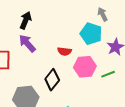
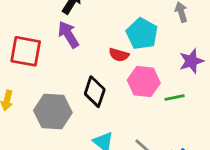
cyan pentagon: (91, 34) -> (142, 34), moved
black diamond: (52, 80) -> (95, 92), turned -30

